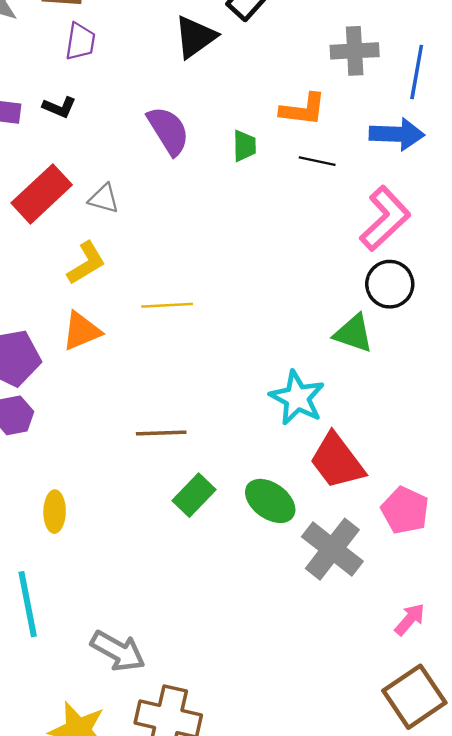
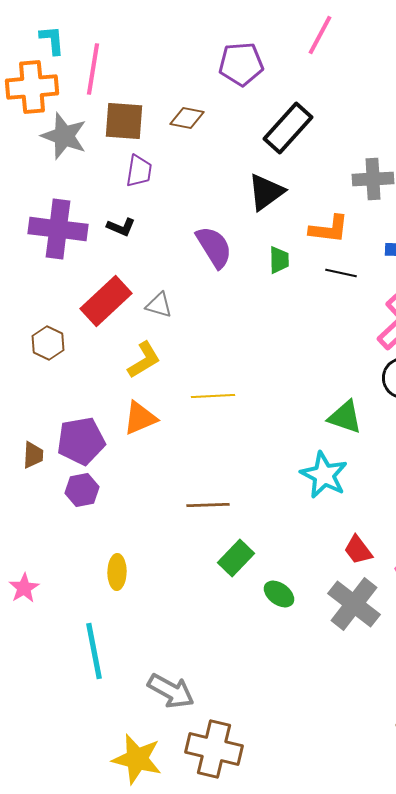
black triangle: (195, 37) -> (266, 192), moved
green triangle: (353, 333) -> (345, 417), moved
red trapezoid: (337, 461) -> (358, 550), moved, size x0.6
green ellipse: (270, 501) -> (279, 594), moved, size x0.7

